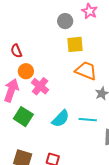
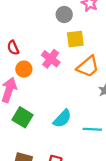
orange trapezoid: (86, 71) -> (88, 67), turned 120
pink cross: (40, 86) -> (51, 59), moved
cyan line: (88, 120) -> (92, 129), moved

